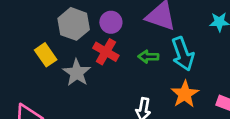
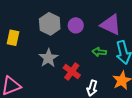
red cross: (106, 52) -> (72, 72), moved
yellow rectangle: (46, 55) -> (13, 38), moved, turned 42

